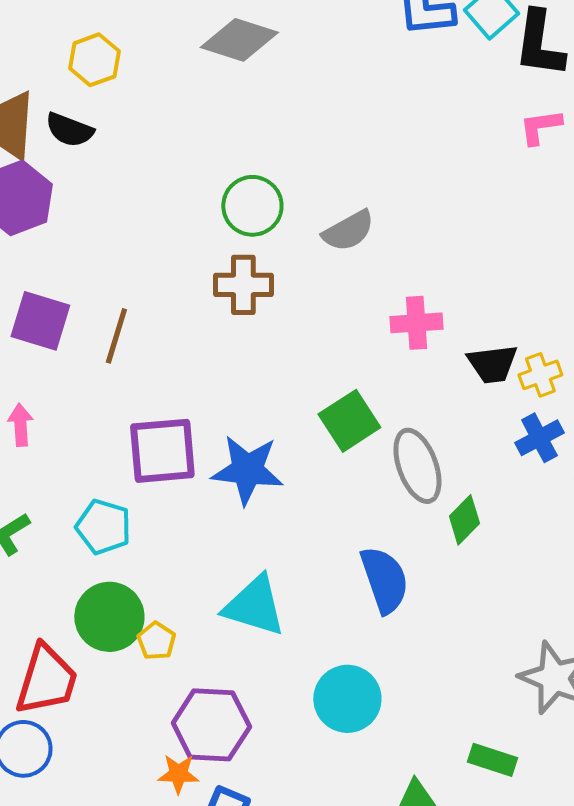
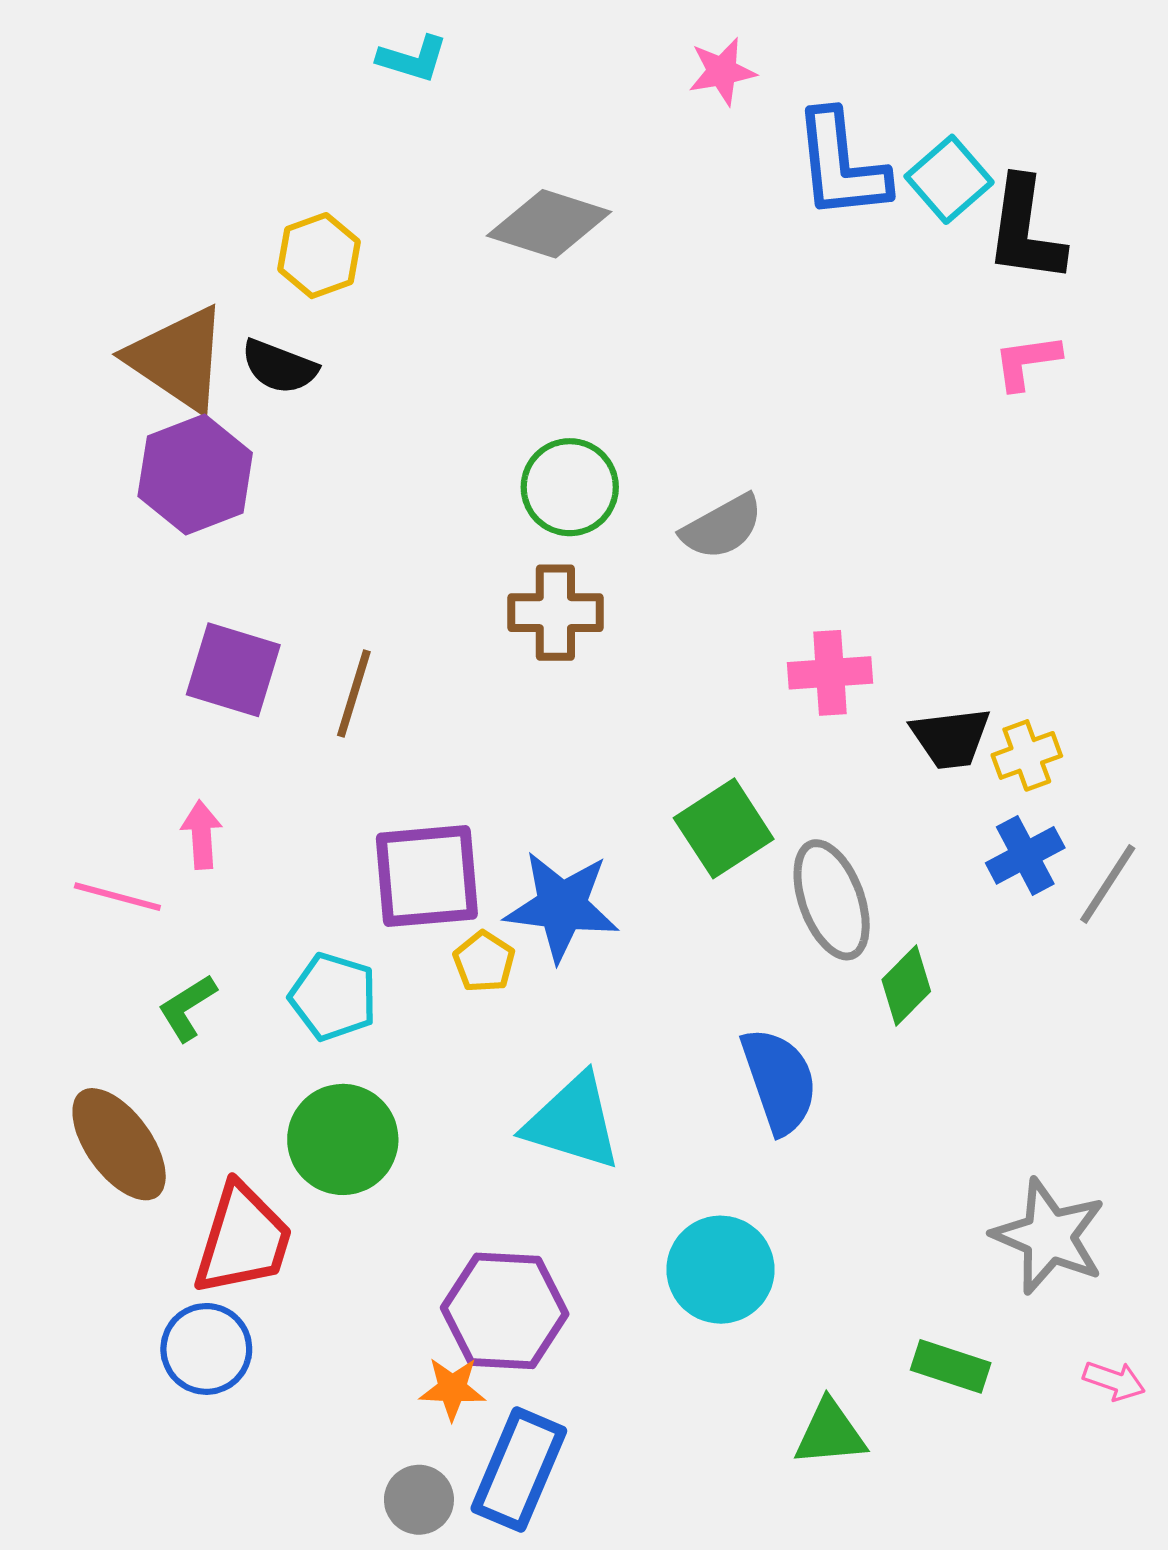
yellow pentagon: (156, 641) -> (484, 962), moved

